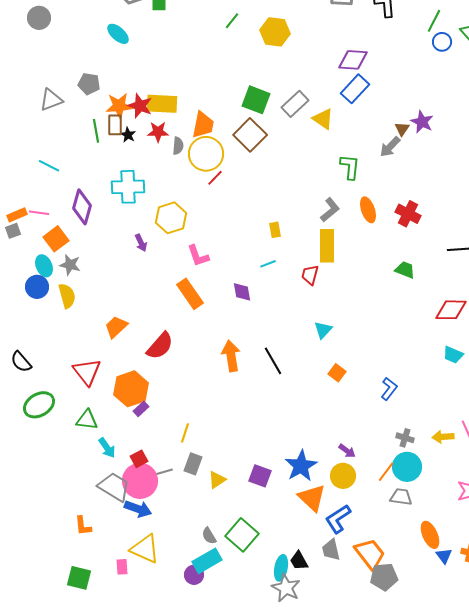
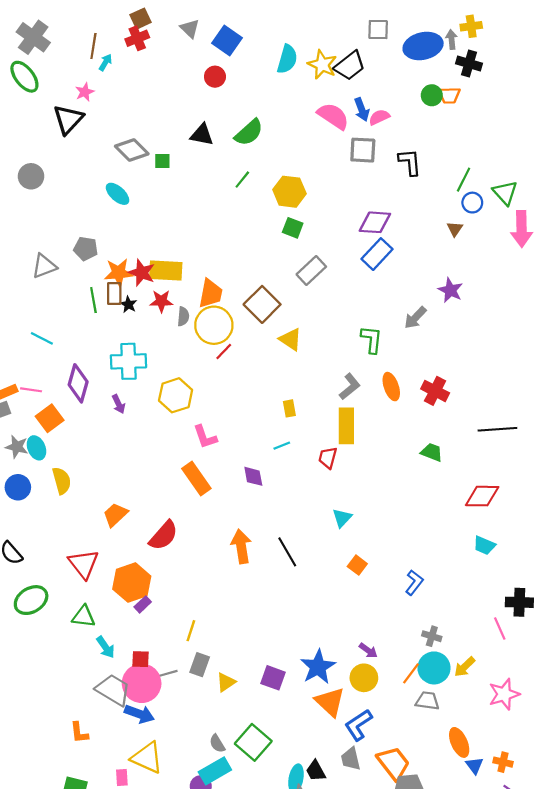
green square: (256, 100) -> (293, 228), moved, size x0.7
yellow triangle: (323, 119) -> (291, 339), moved
brown triangle: (402, 129) -> (455, 229), moved
purple arrow: (141, 243) -> (119, 404), moved
gray star: (70, 265) -> (17, 447), moved
blue circle: (37, 287) -> (18, 487), moved
yellow arrow: (443, 437) -> (465, 667), moved, turned -40
red square: (139, 459) -> (141, 659), turned 30

